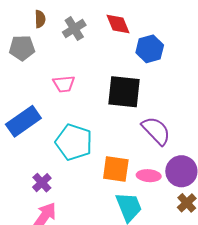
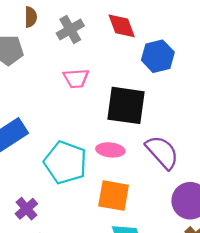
pink trapezoid: (64, 84) -> (76, 78), moved
pink ellipse: (149, 176) -> (110, 150), moved

